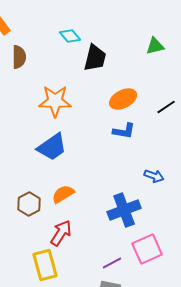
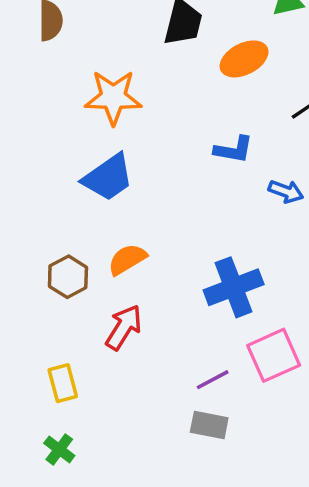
orange ellipse: (123, 99) -> (244, 59), moved
blue arrow: (154, 176) -> (286, 191), moved
yellow rectangle: (45, 265) -> (63, 383), moved, size x0.7

